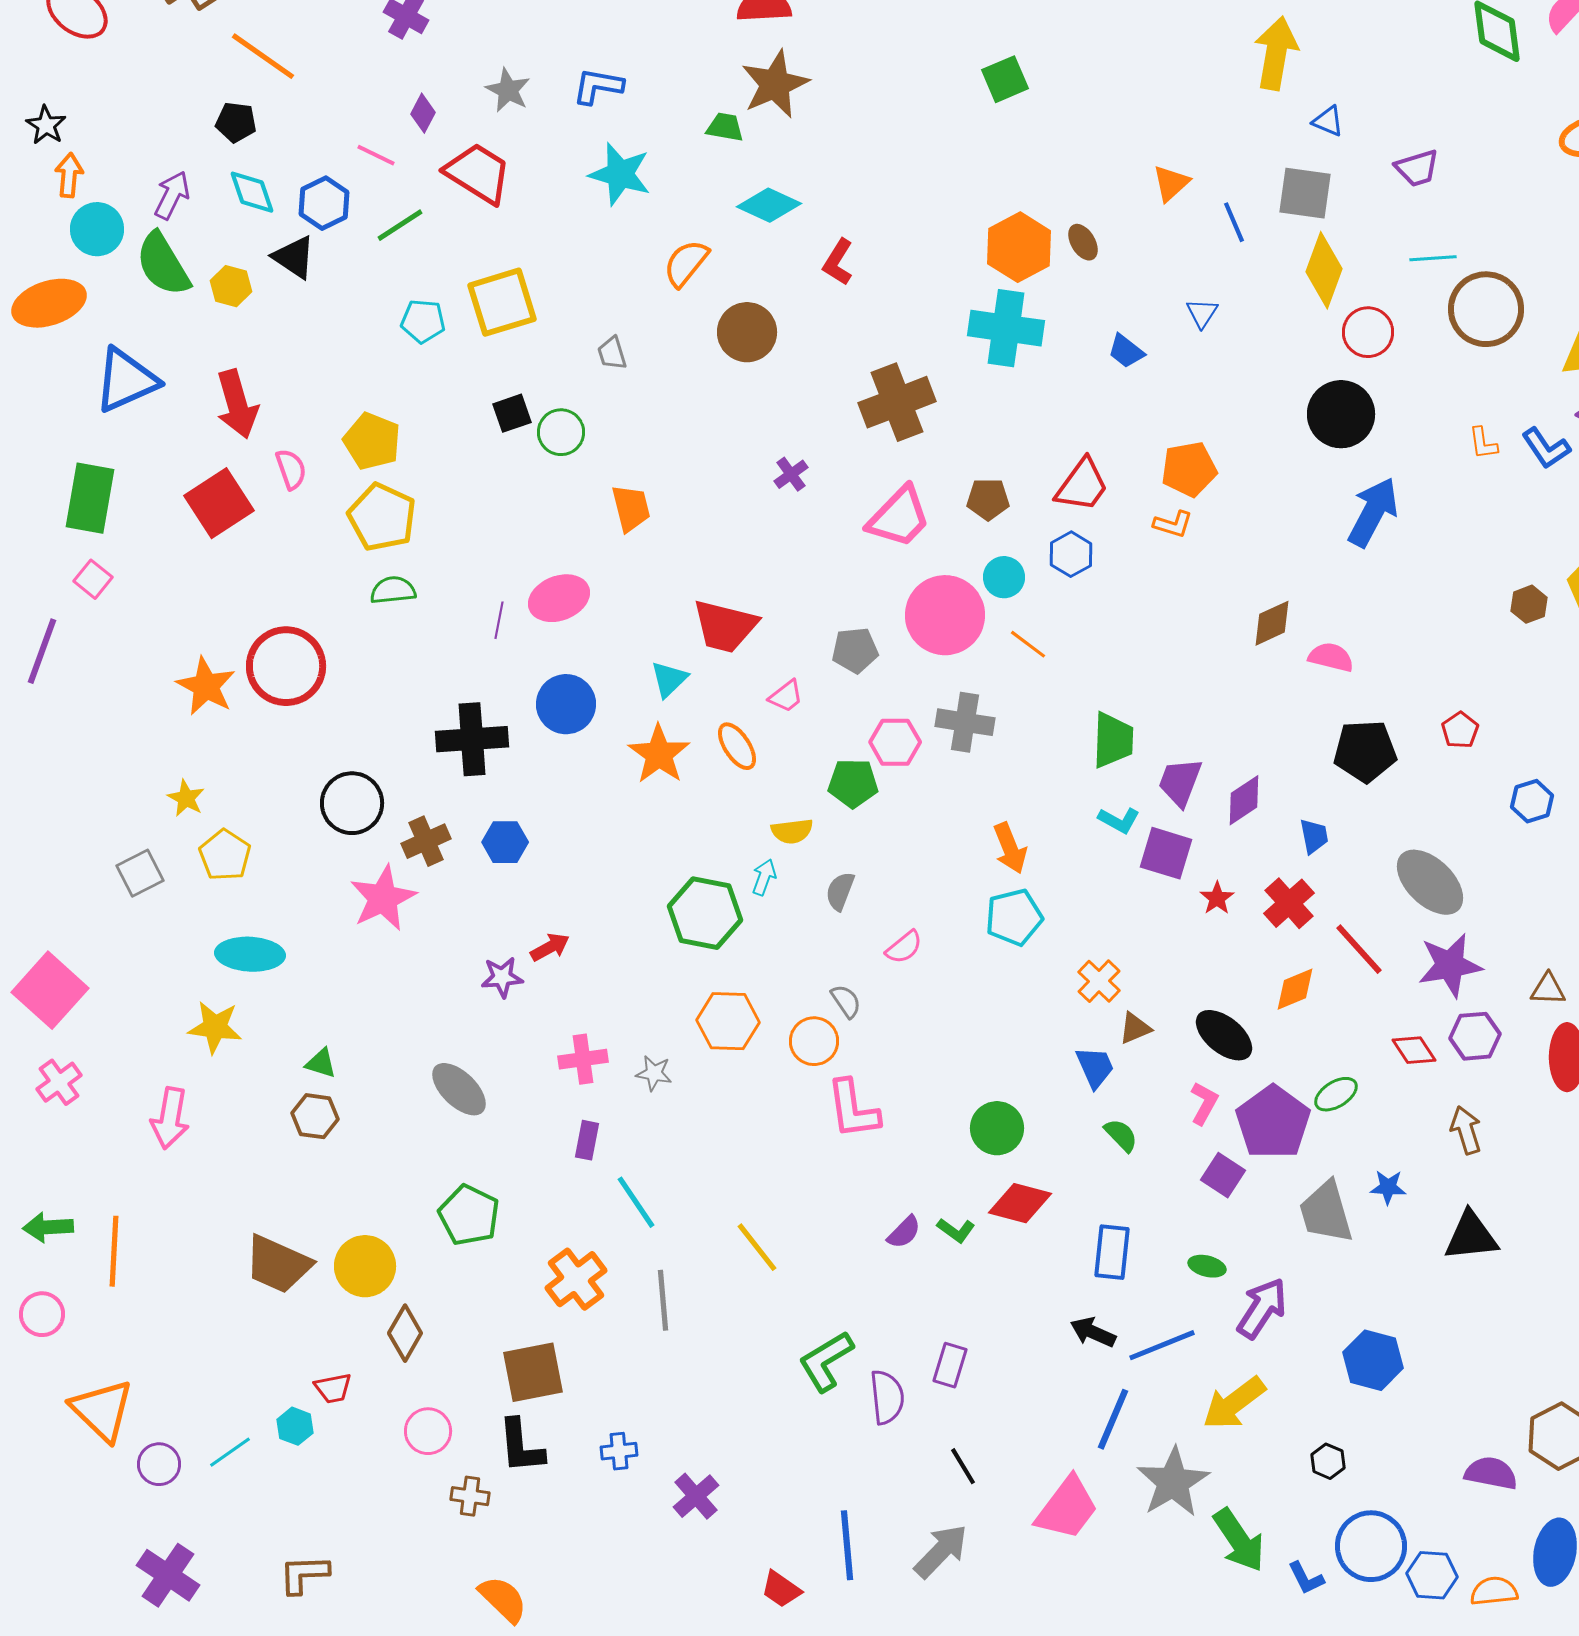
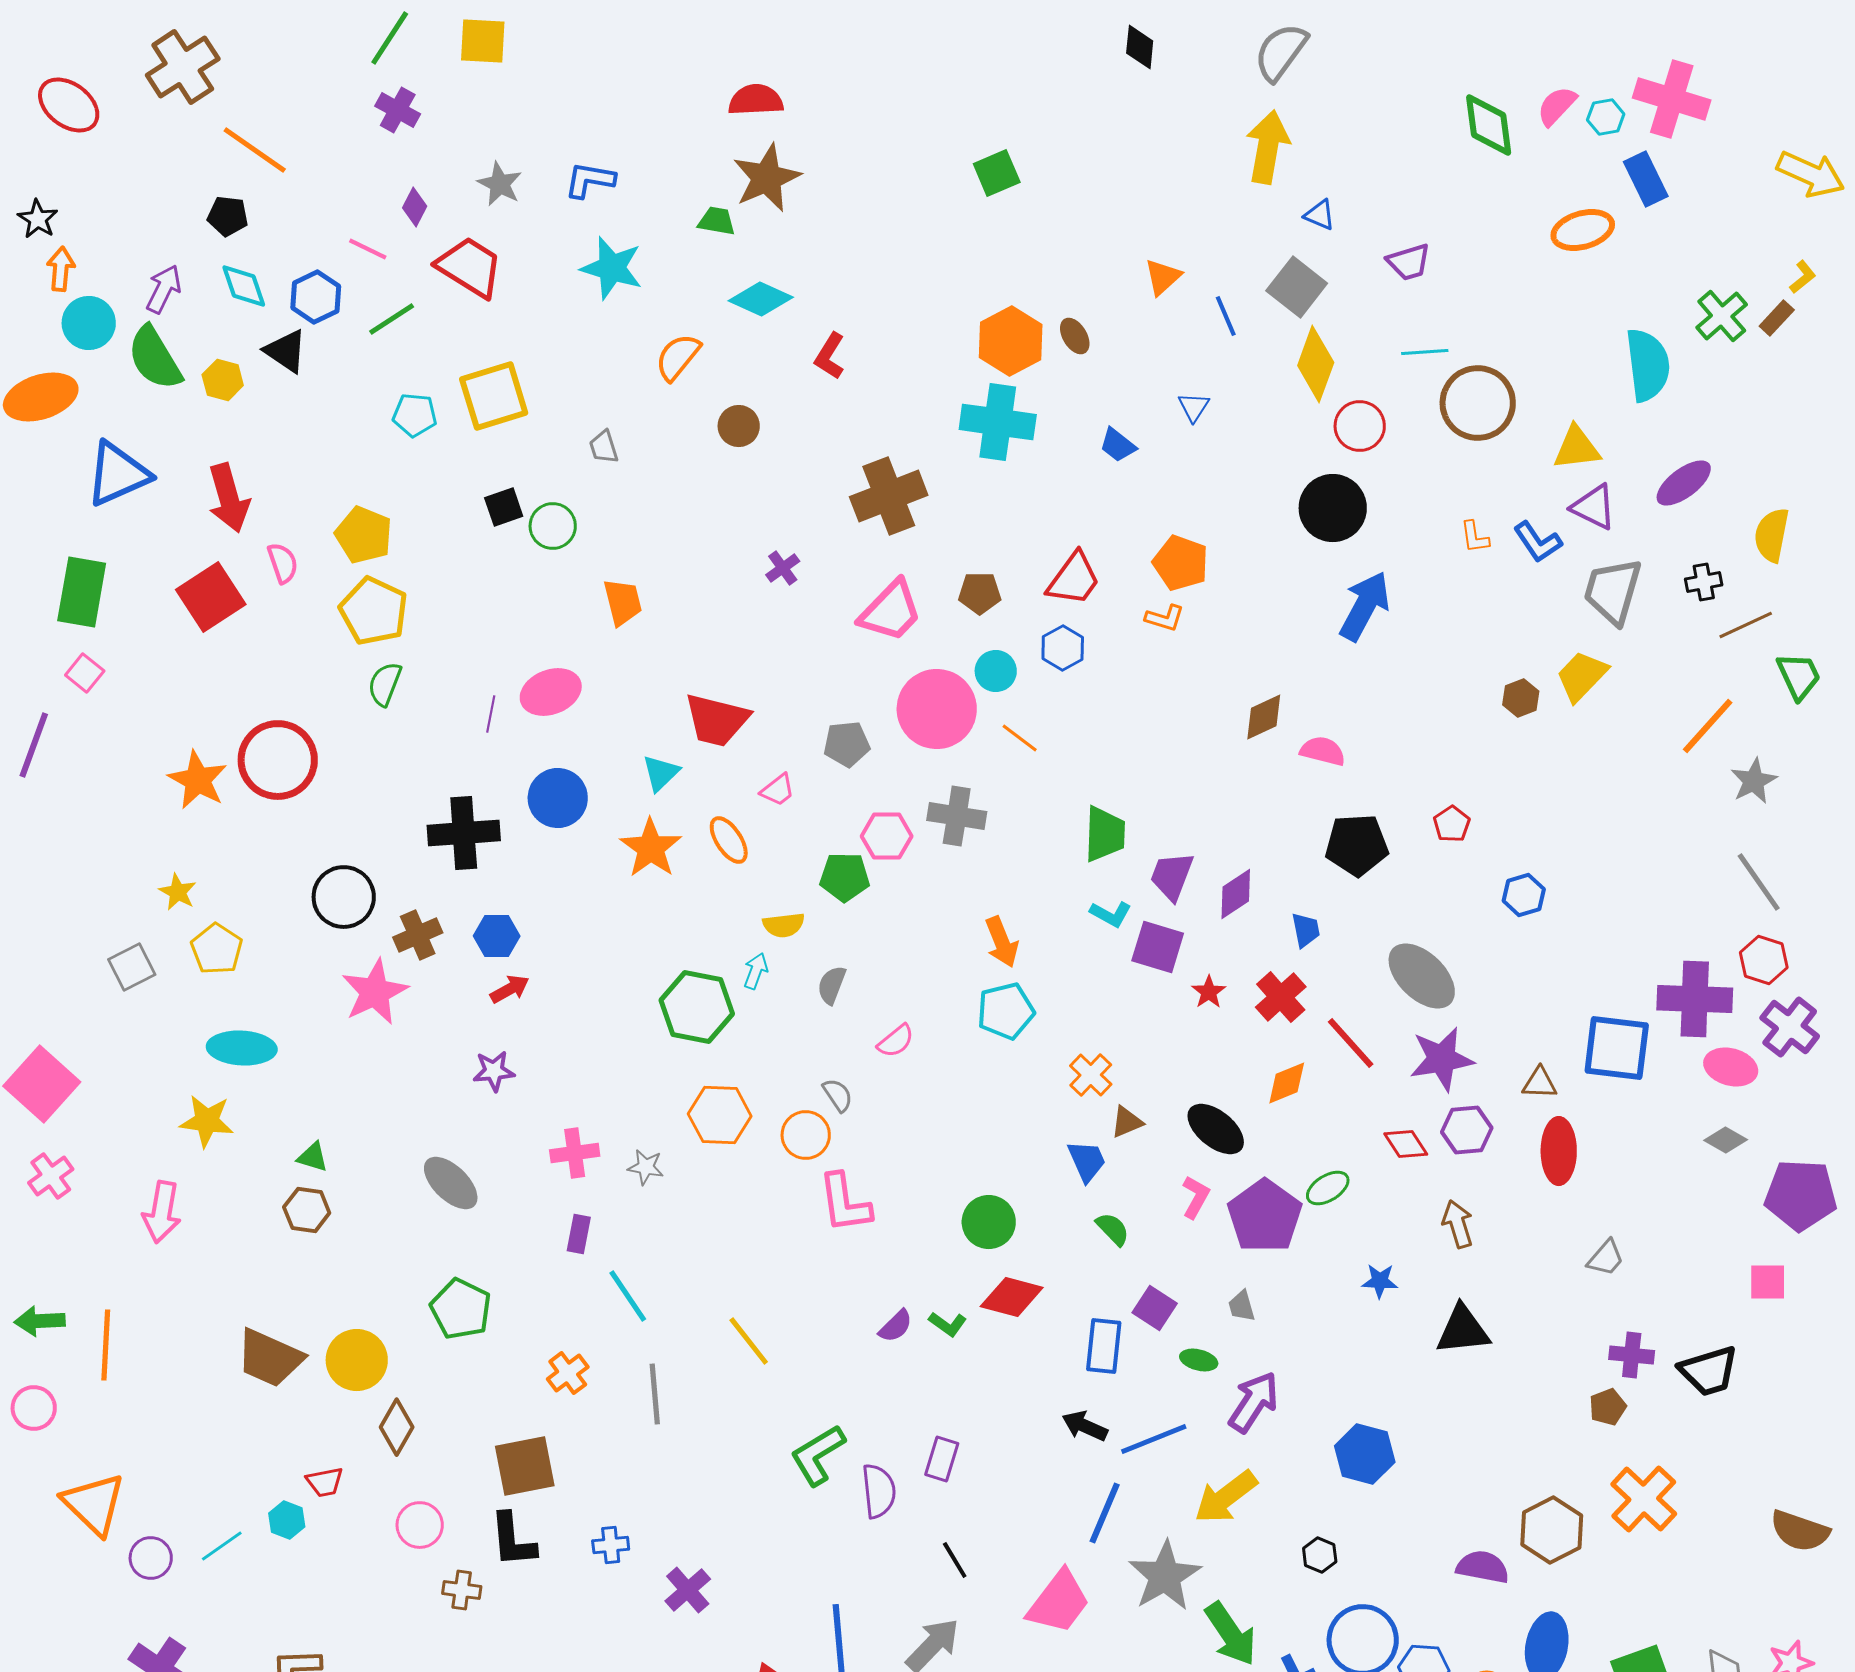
gray square: (1305, 193) -> (1297, 287), turned 30
brown circle: (747, 332) -> (739, 426), size x0.7
orange pentagon: (1189, 469) -> (1181, 563), turned 30
green semicircle: (393, 590) -> (385, 684), turned -63
red arrow: (550, 947) -> (510, 989), moved
purple square: (1223, 1175) -> (1155, 1308), moved
gray trapezoid: (1326, 1212) -> (1242, 1306), moved, size x0.5
orange cross: (576, 1279) -> (568, 1373), size x0.7

